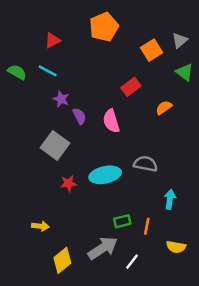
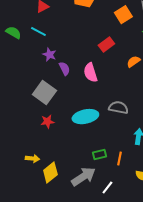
red star: (68, 183) -> (47, 122), moved
yellow diamond: (62, 260) -> (50, 173), moved

